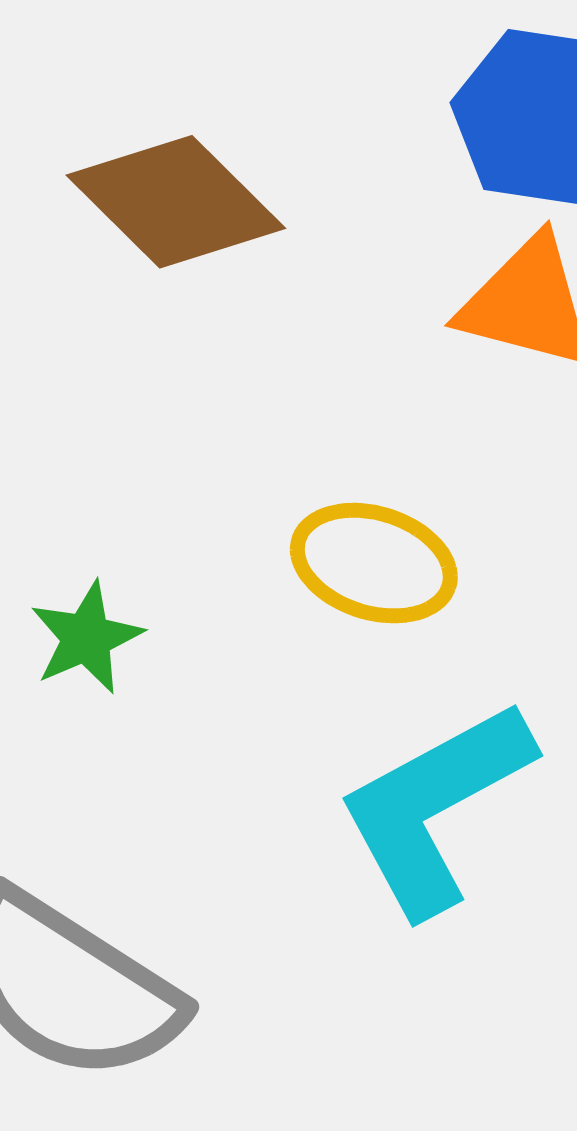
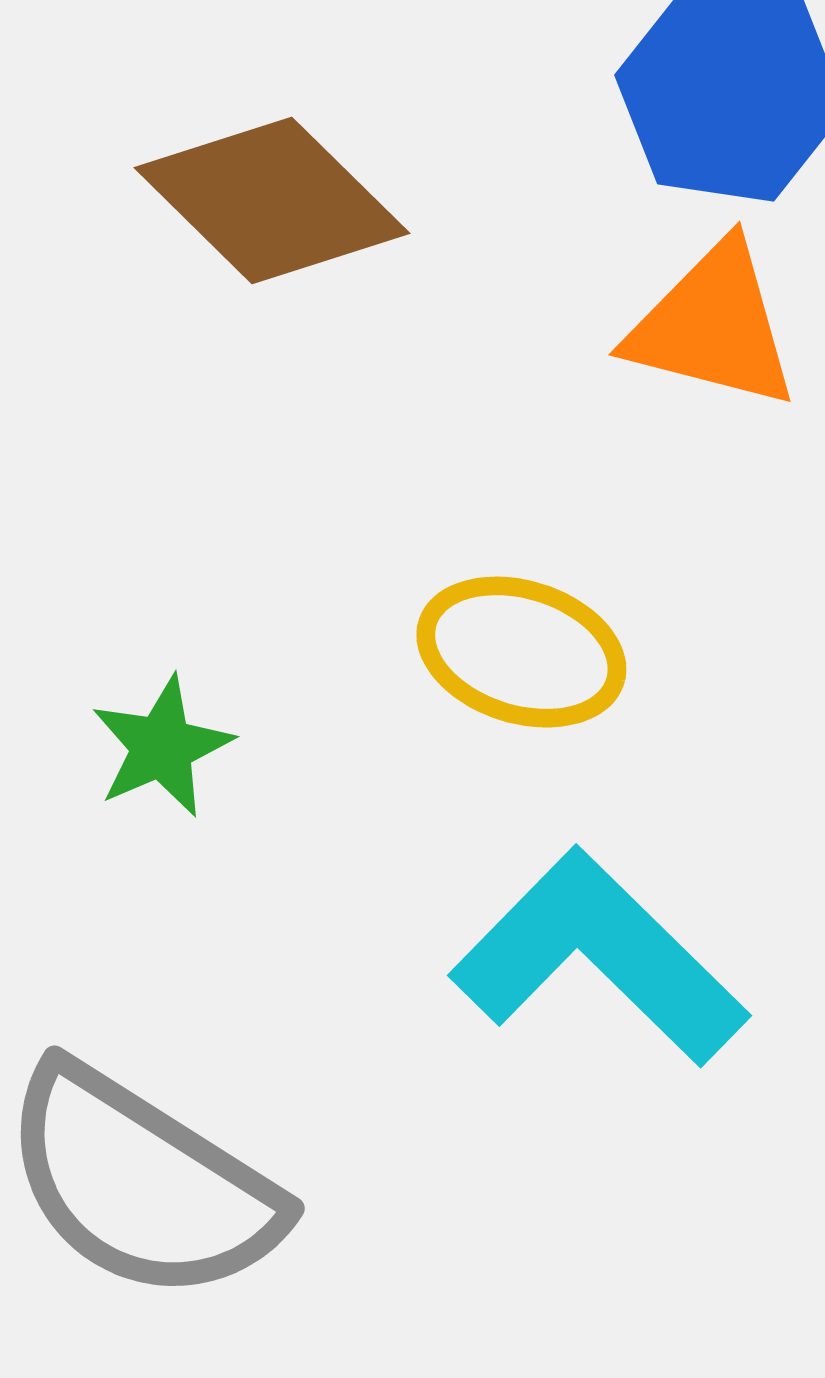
cyan L-shape: (435, 807) -> (599, 958), turned 73

